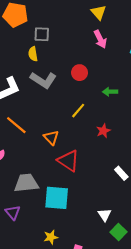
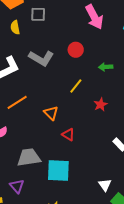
pink arrow: (100, 39) -> (94, 17), size x1.4
yellow semicircle: (33, 54) -> (15, 27), moved
orange line: (16, 125) -> (17, 102), turned -70
red triangle: (68, 161) -> (68, 135), size x0.6

